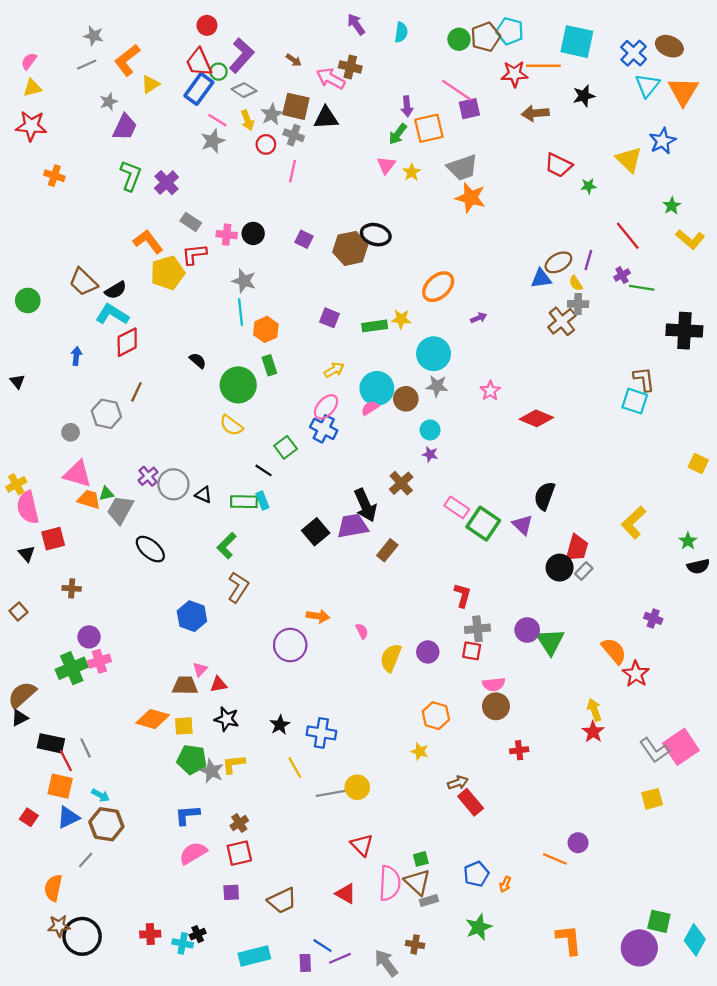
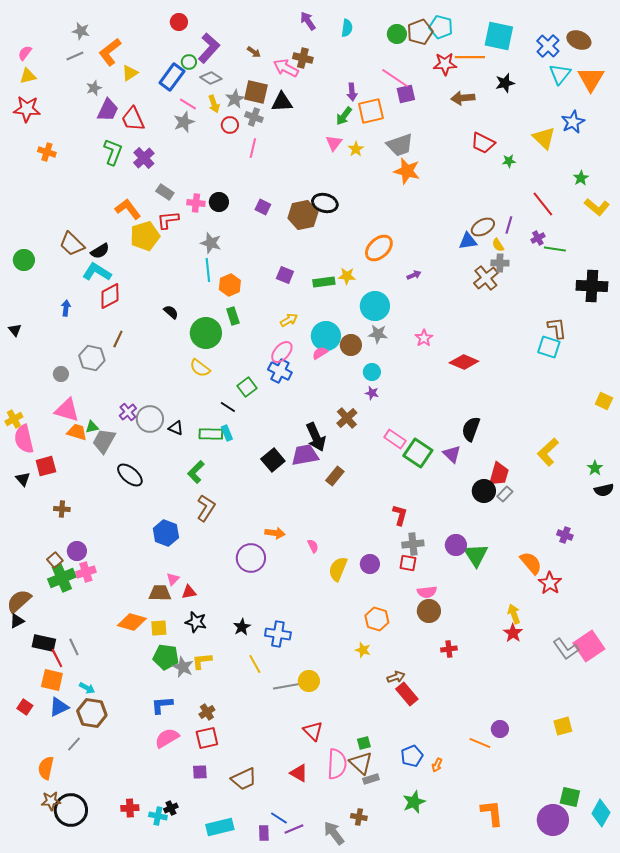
red trapezoid: (199, 62) -> (133, 119), moved
brown square: (19, 612) -> (55, 560), moved
yellow square: (652, 799) -> (563, 726), moved

